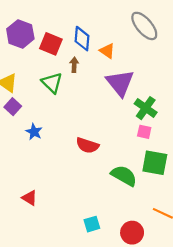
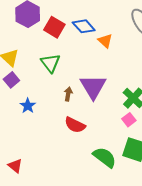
blue diamond: (82, 39) -> (84, 26), turned -55
brown arrow: (74, 65) -> (68, 94), moved
purple triangle: (120, 83) -> (93, 87), moved
pink square: (144, 132) -> (129, 120), turned 32

